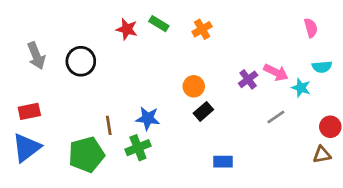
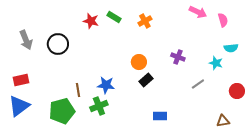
pink arrow: (276, 72) -> (198, 12), moved
purple cross: (248, 79) -> (178, 57), turned -32
brown triangle: (322, 155) -> (223, 121), moved

